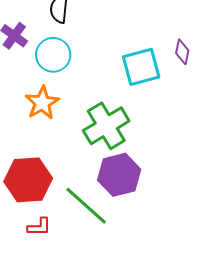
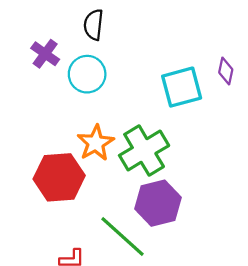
orange star: (42, 103) -> (96, 143), moved
red hexagon: (28, 180) -> (59, 177), moved

